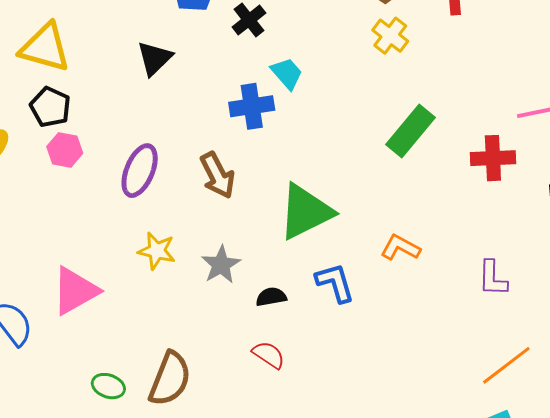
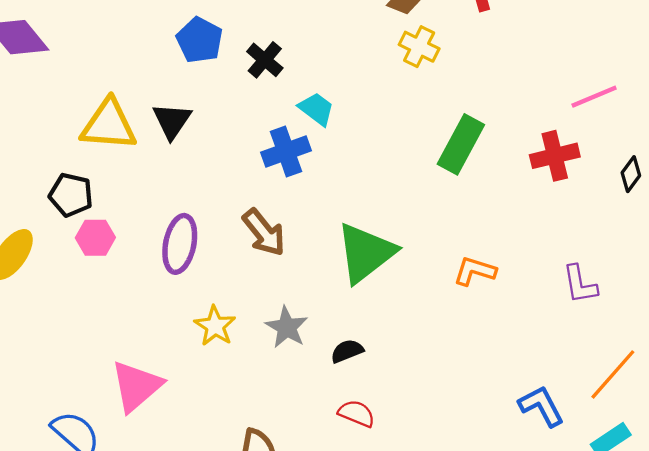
yellow triangle: (45, 48) -> (109, 125), moved
yellow star: (157, 251) -> (215, 326), turned 30
blue L-shape: (335, 283) -> (541, 406), moved

